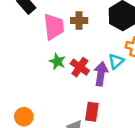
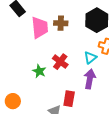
green star: (57, 61) -> (39, 71), moved
purple arrow: (101, 74) -> (90, 79), moved

